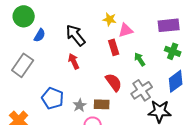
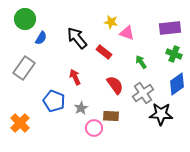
pink triangle: (126, 30) -> (127, 33), turned 35
red rectangle: (114, 47) -> (104, 52), moved, turned -35
red arrow: (74, 61) -> (75, 77), moved
brown rectangle: (102, 104) -> (111, 116), moved

